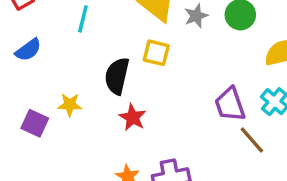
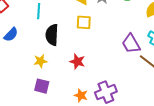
black semicircle: (117, 76) -> (52, 35), moved
purple square: (35, 123) -> (42, 86), moved

